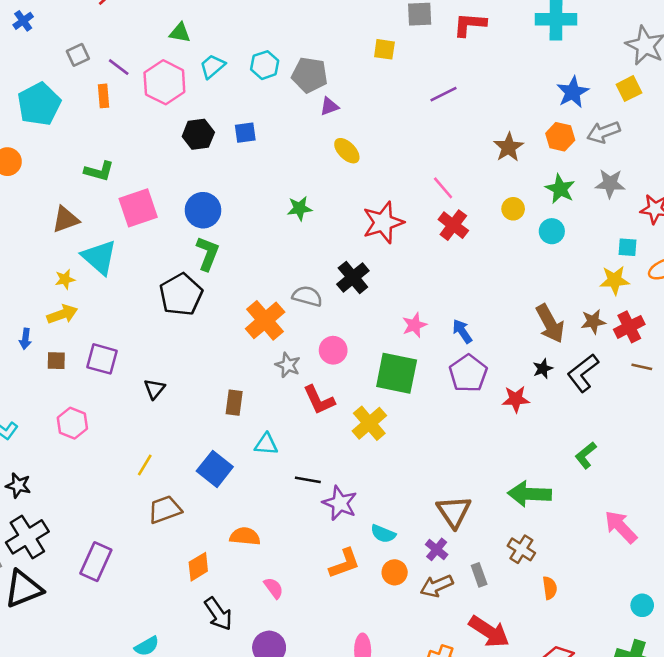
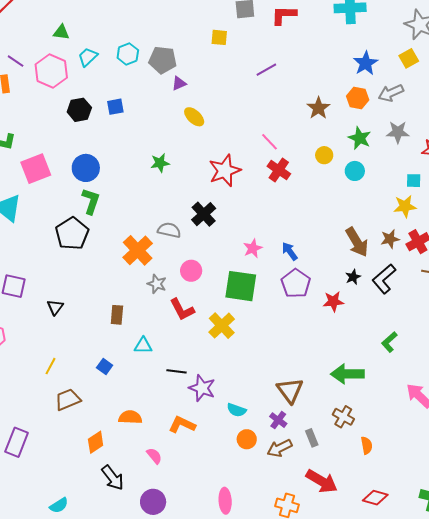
blue square: (215, 469) -> (105, 367), size x0.6
orange L-shape: (344, 563) -> (182, 425), moved, turned -132

